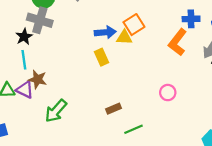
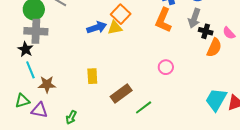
yellow rectangle: (101, 57) -> (92, 76), moved, turned 35
purple triangle: (25, 90) -> (39, 110), moved
brown rectangle: (114, 109) -> (121, 93), size x1.5
green arrow: (56, 111) -> (71, 117), moved, size x0.6

